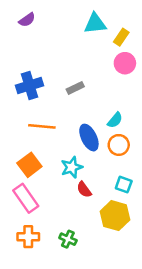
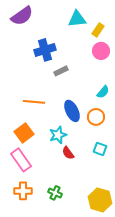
purple semicircle: (27, 20) -> (22, 16), size x1.6
blue cross: (29, 85) -> (45, 50), moved
cyan semicircle: (115, 120) -> (103, 92), moved
yellow hexagon: (115, 216) -> (100, 200), moved

